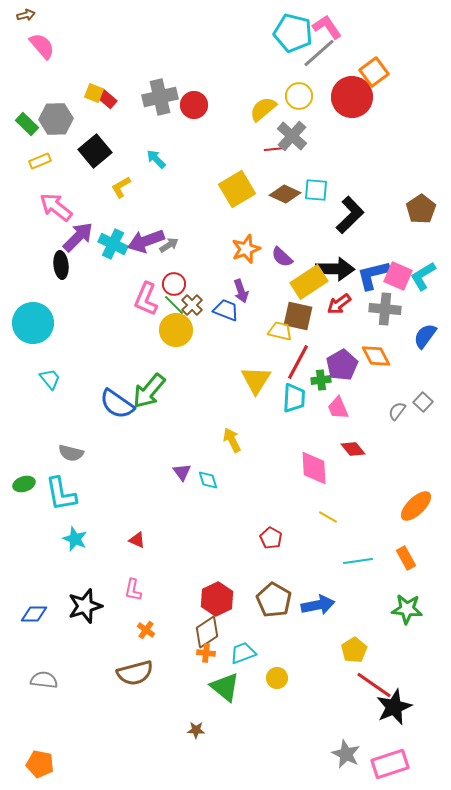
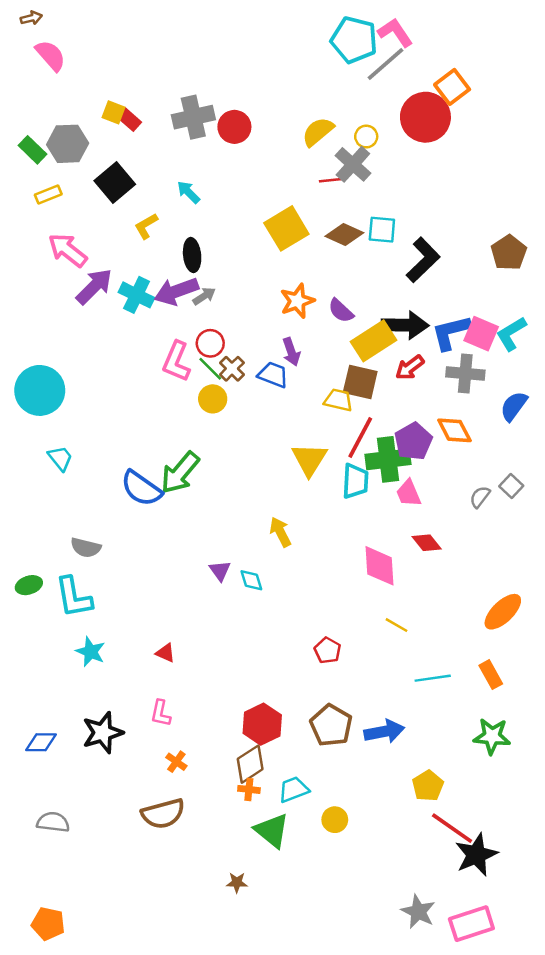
yellow circle: (299, 96) -> (366, 137), moved, size x0.7
black ellipse: (61, 265) -> (192, 255), moved
yellow circle: (176, 330) -> (213, 399), size x0.7
green cross: (321, 380) -> (388, 459), size x1.8

